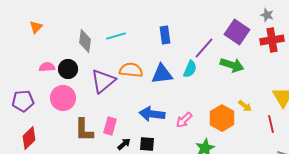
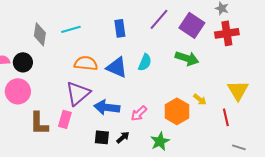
purple line: (204, 48) -> (159, 19), moved
blue triangle: (162, 74) -> (117, 67), turned 30
purple triangle: (103, 81) -> (78, 93), moved
black arrow: (124, 144) -> (123, 137), moved

